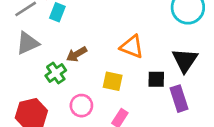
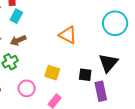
orange triangle: (132, 47) -> (68, 35), moved
brown arrow: (77, 54) -> (18, 40), moved

